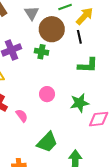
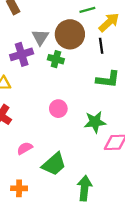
gray triangle: (32, 13) -> (40, 37), moved
pink semicircle: (22, 116) -> (25, 148), moved, turned -88

